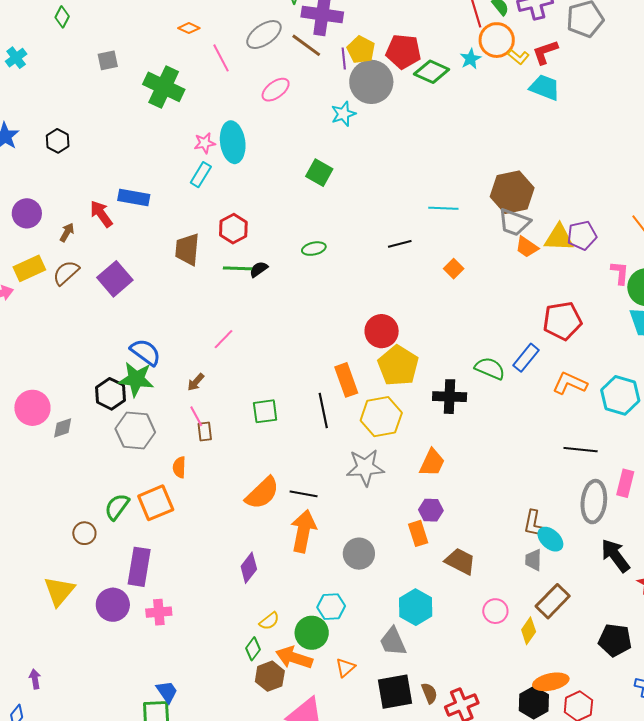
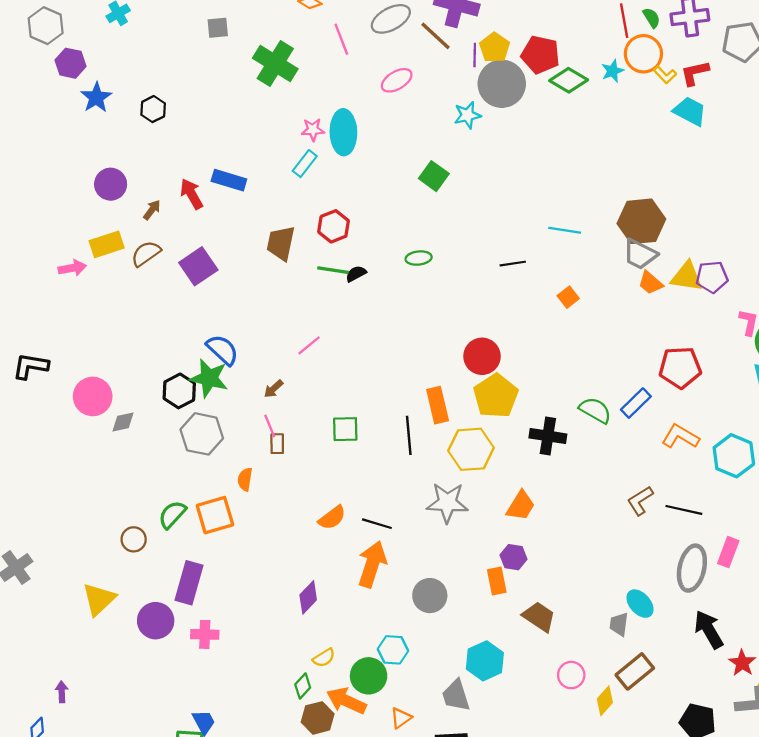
orange semicircle: (262, 493) -> (332, 518), size x0.7
brown L-shape: (534, 524) -> (640, 501), moved, turned 40

